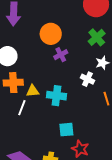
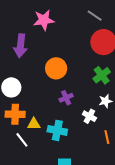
purple cross: (61, 55) -> (66, 98), moved
white line: (22, 108) -> (22, 140), turned -63

